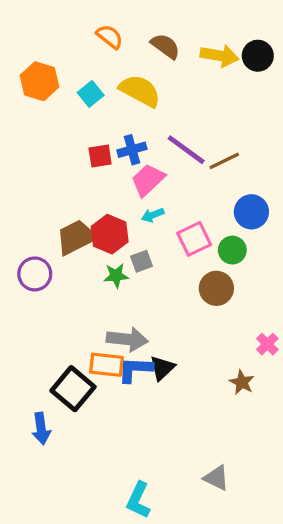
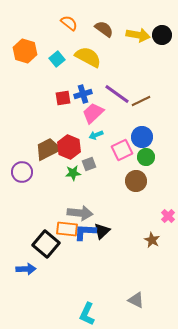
blue circle: (251, 212) -> (142, 137), moved
blue arrow: (41, 428) -> (26, 269), turned -84

